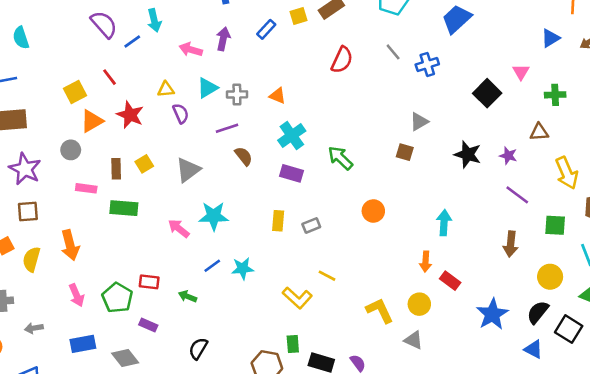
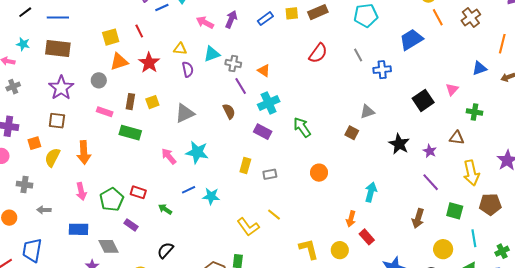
purple line: (227, 128) -> (241, 86), moved, turned 66

